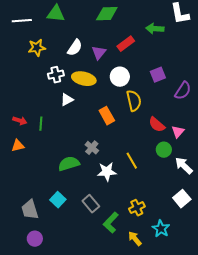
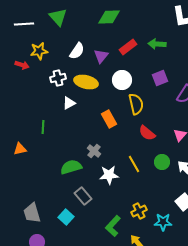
green triangle: (56, 14) -> (58, 17), turned 42
green arrow: (155, 29) -> (157, 44), moved
red arrow: (20, 121) -> (22, 65), moved
red semicircle: (157, 125) -> (147, 133), moved
green circle: (164, 150) -> (162, 162), moved
cyan square: (58, 200) -> (66, 217), moved
gray rectangle: (91, 204) -> (83, 196), moved
cyan star: (161, 229) -> (163, 222), moved, turned -30

